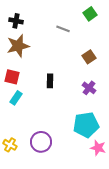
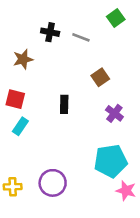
black cross: (16, 21) -> (50, 32), moved
brown star: (18, 46) -> (23, 59), size x0.7
brown square: (89, 57) -> (100, 77), moved
yellow cross: (10, 145) -> (13, 187), turned -32

